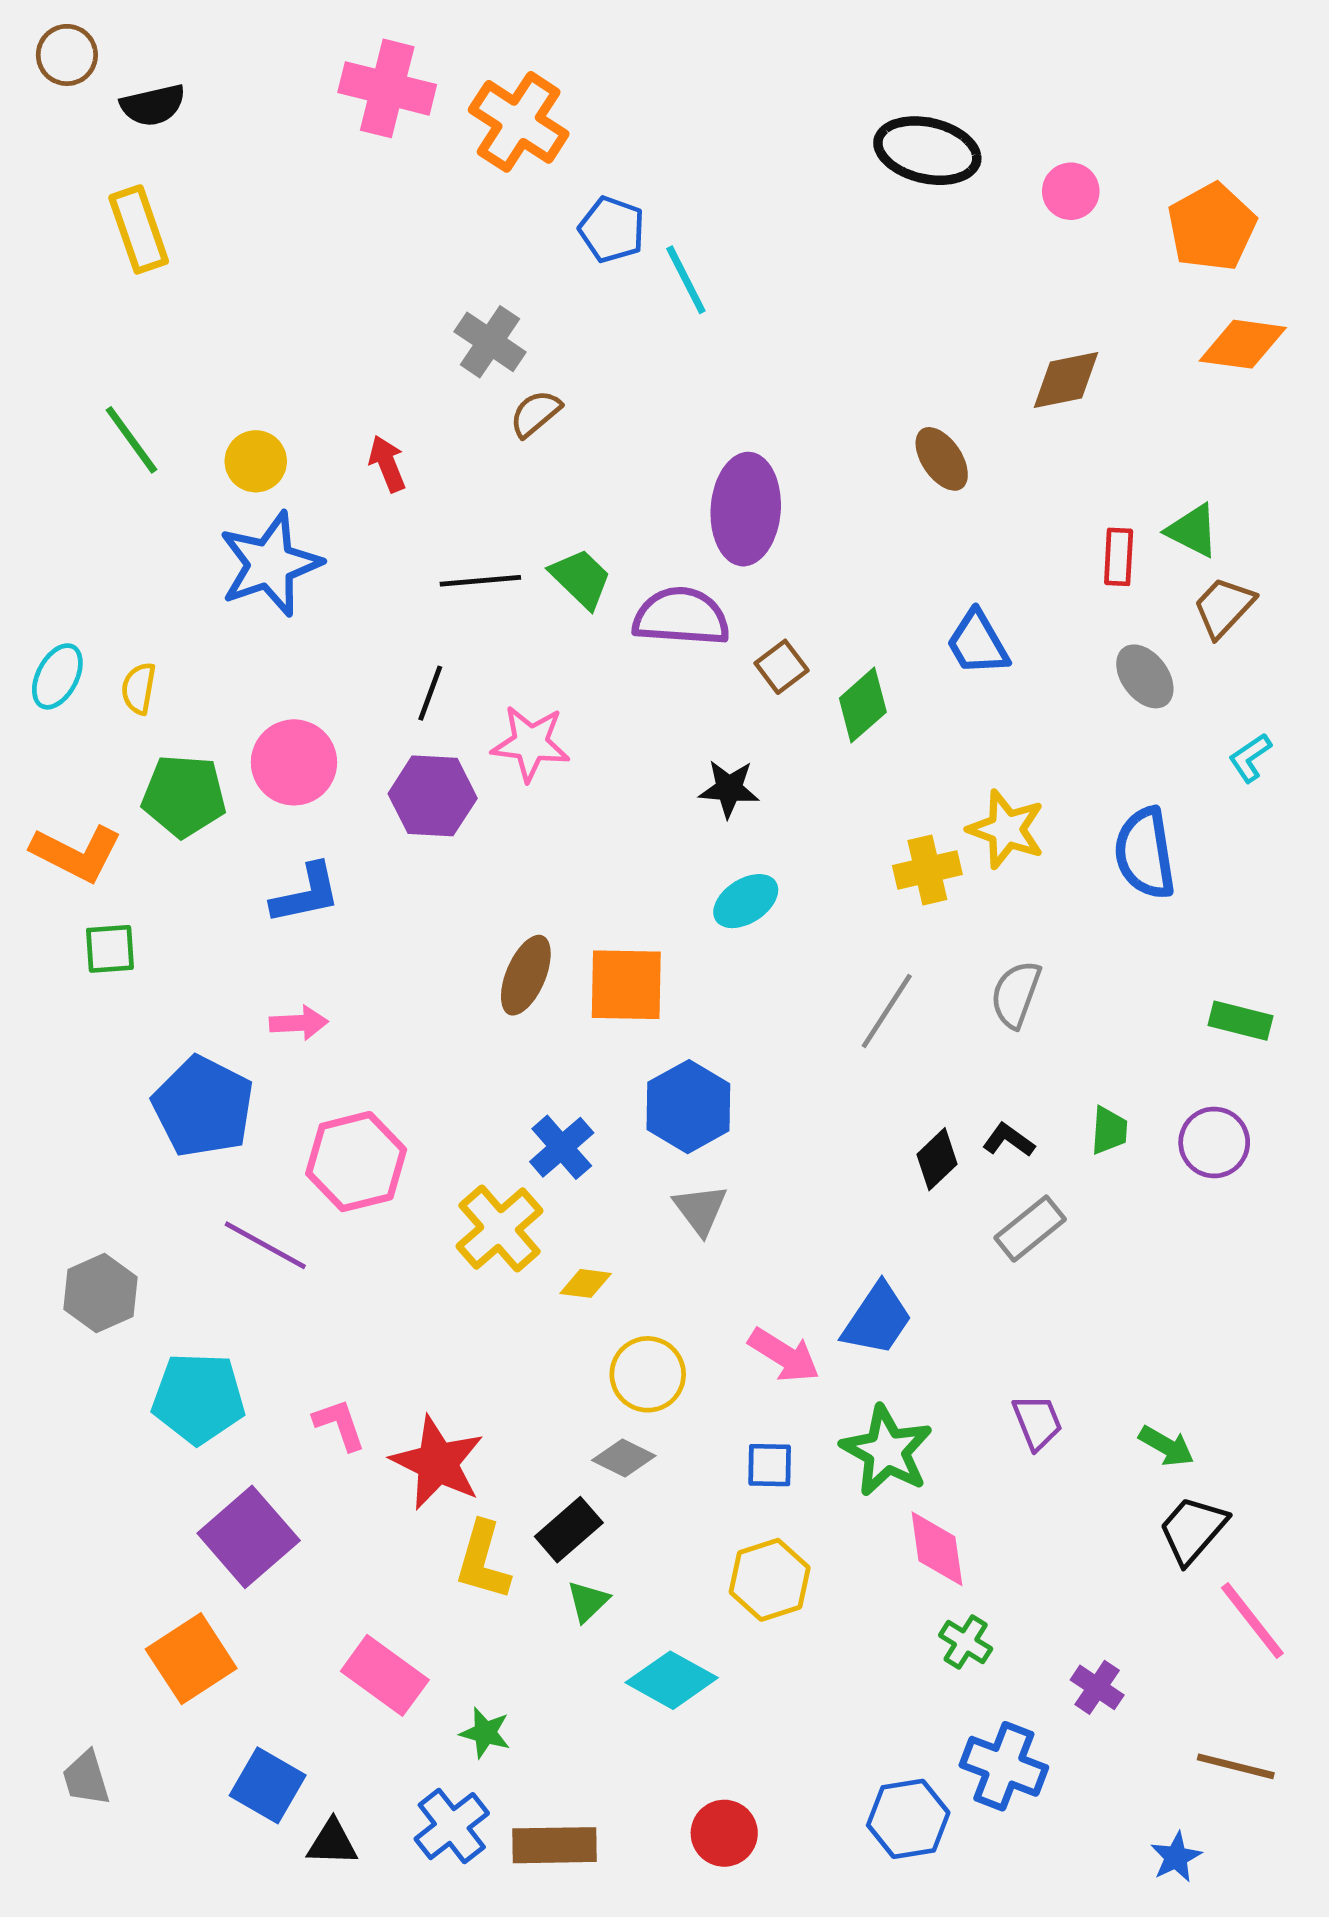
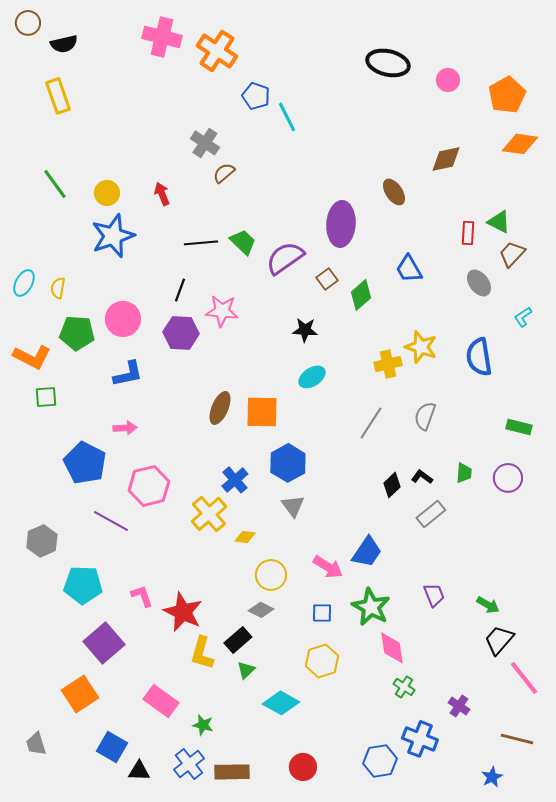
purple ellipse: (746, 509) -> (341, 224), moved
purple semicircle: (681, 617) -> (285, 258), turned -39

